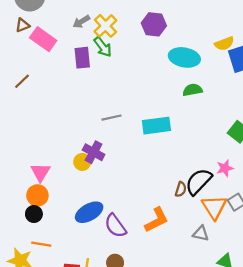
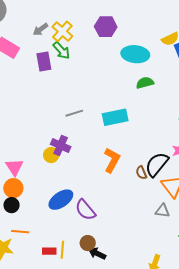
brown semicircle: (181, 189) -> (141, 173), turned 144
orange L-shape: (157, 220) -> (112, 160), moved, turned -30

